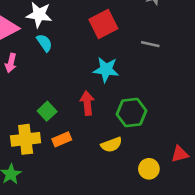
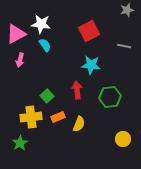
yellow semicircle: (111, 145) -> (79, 124), moved, turned -49

